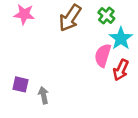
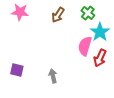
brown arrow: (70, 18) -> (58, 15), size x0.7
gray arrow: (44, 95) -> (53, 76), moved

